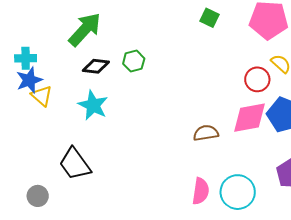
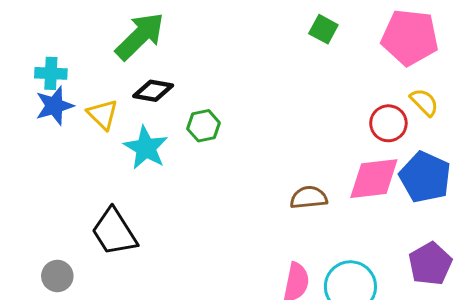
green hexagon: (134, 61) -> (204, 126), moved
yellow triangle: (42, 96) -> (103, 114), moved

